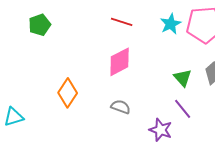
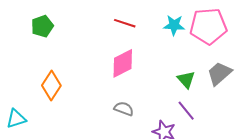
cyan star: (171, 24) -> (174, 25), turned 30
orange diamond: (68, 93) -> (51, 86), moved

